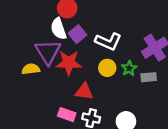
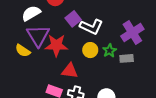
white semicircle: (59, 29) -> (31, 13), moved, turned 78
purple square: (78, 34) -> (73, 19), moved
yellow semicircle: (31, 69) -> (23, 51), turned -140

